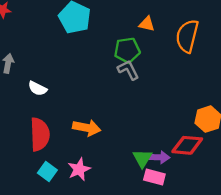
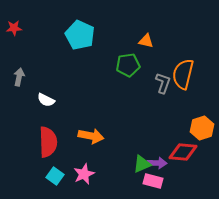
orange semicircle: (187, 36) -> (183, 74), moved
gray L-shape: (128, 70) -> (163, 83), moved, turned 45
green triangle: (142, 158) -> (142, 164), turned 36

